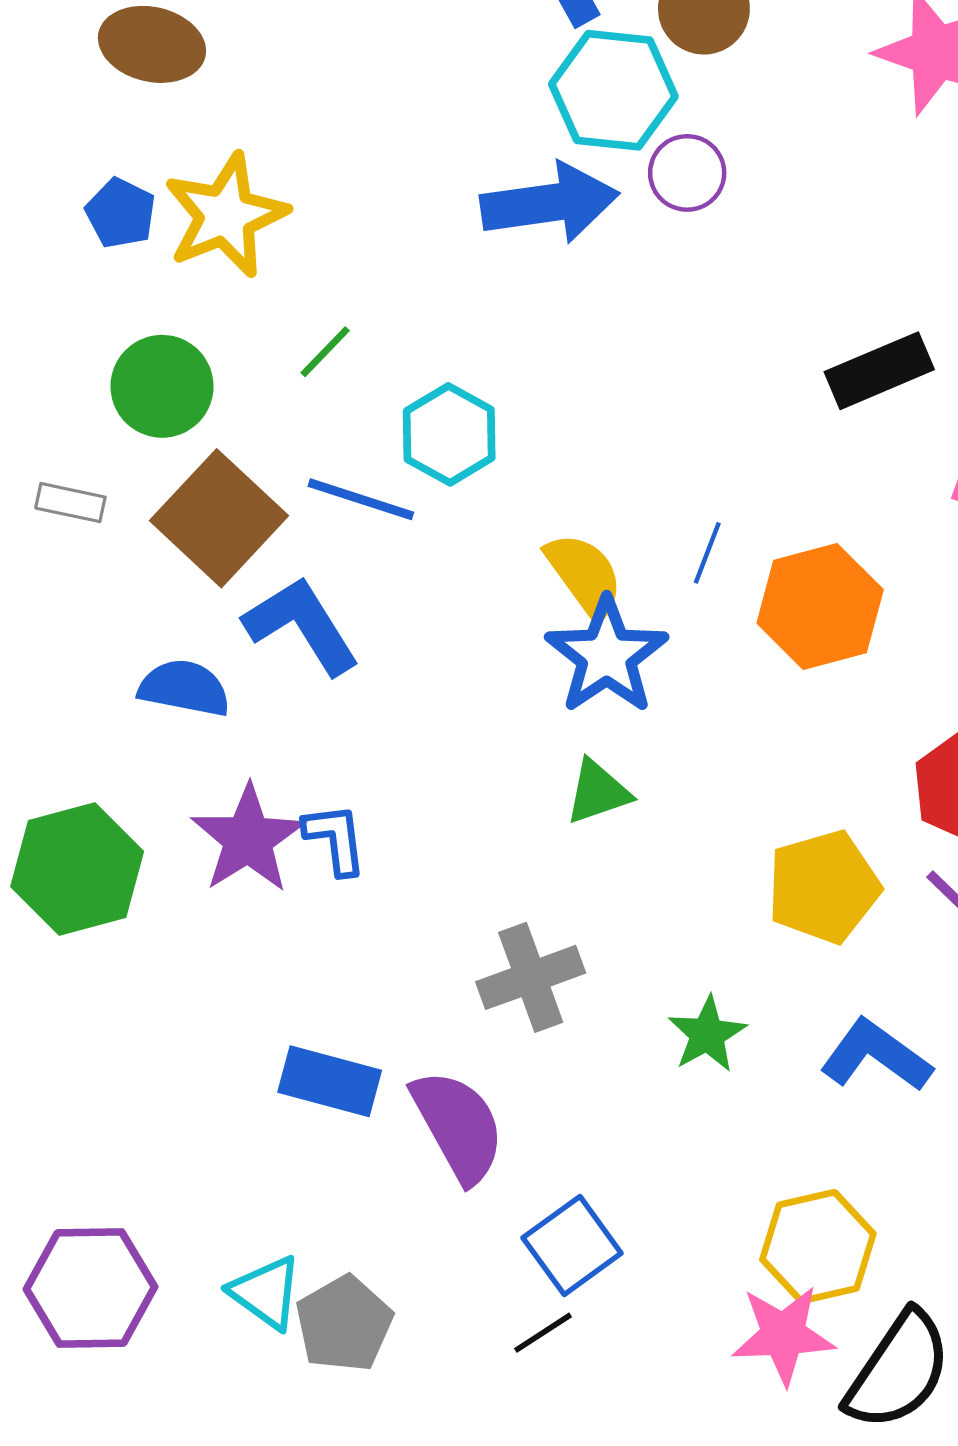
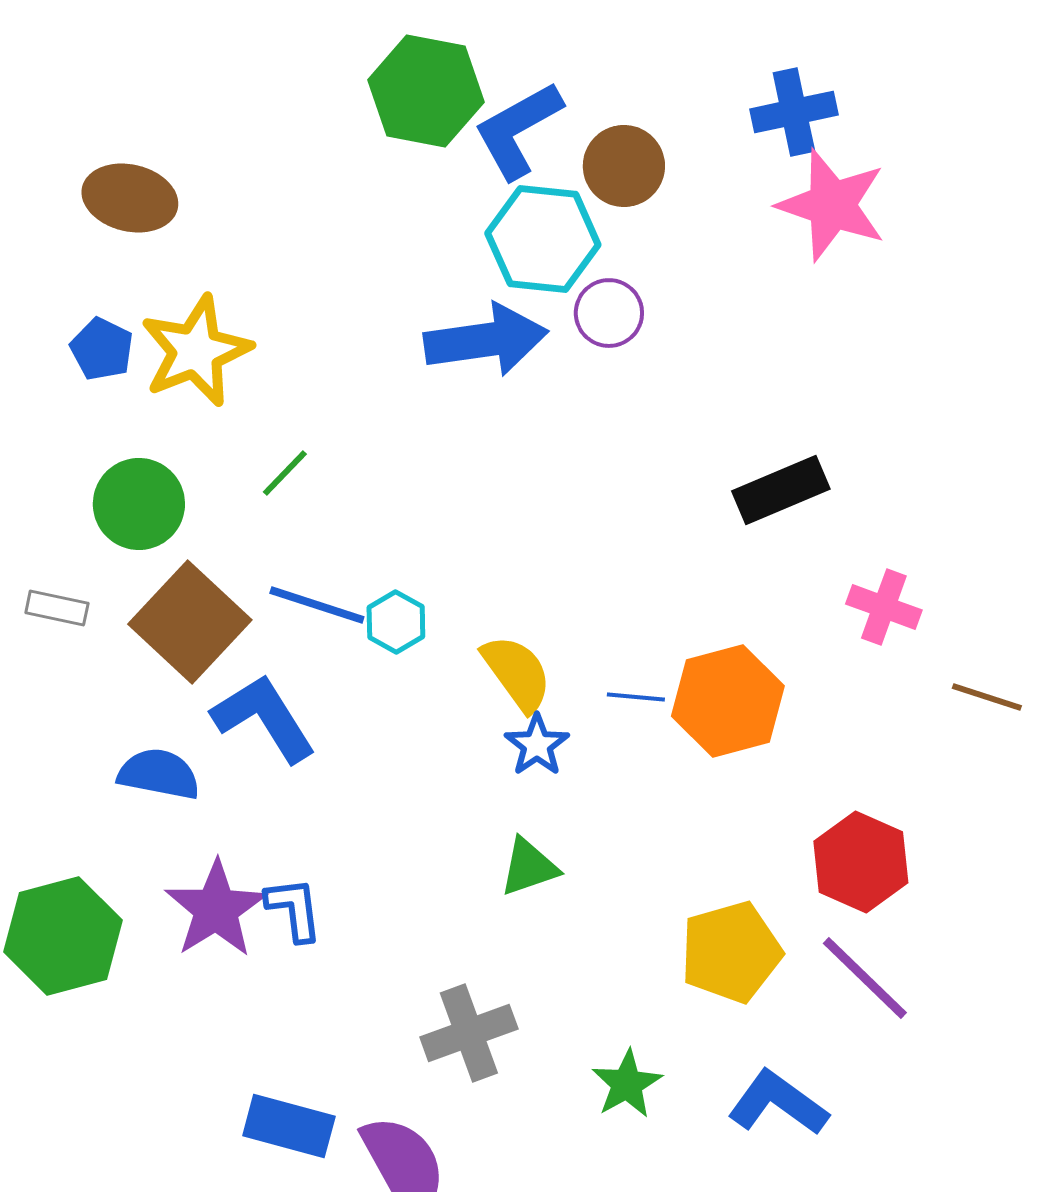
cyan hexagon: (449, 434) -> (396, 622), moved, size x0.7
blue line: (707, 553) -> (636, 697), moved, turned 74
blue star: (607, 656) -> (537, 745), size x0.6

